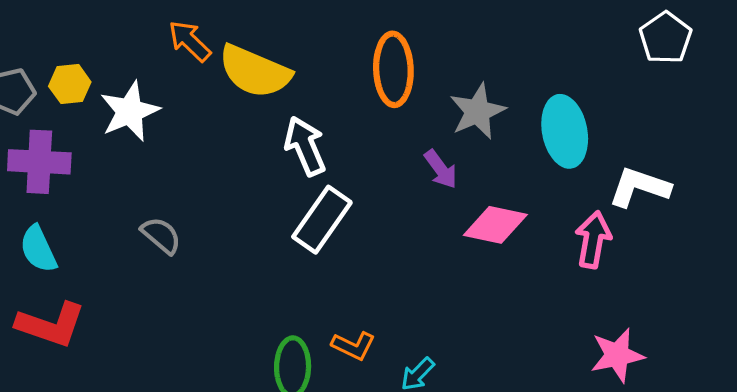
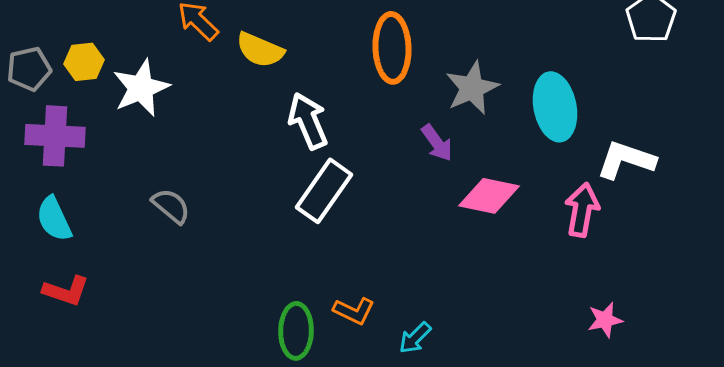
yellow semicircle: (255, 71) -> (260, 50), size x0.7
red L-shape: (51, 325) -> (66, 291), size x0.7
pink star: (617, 355) -> (605, 320), size x0.7

